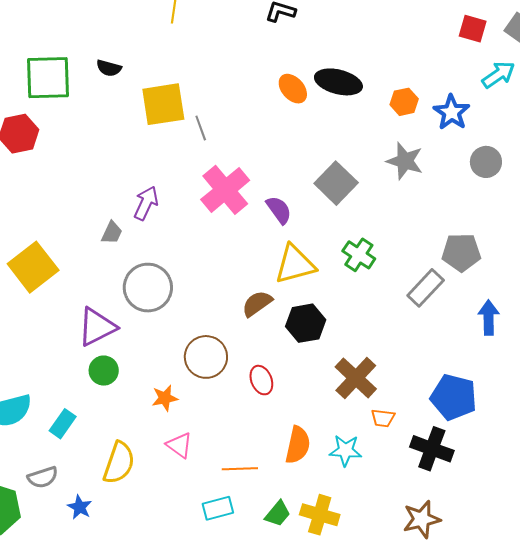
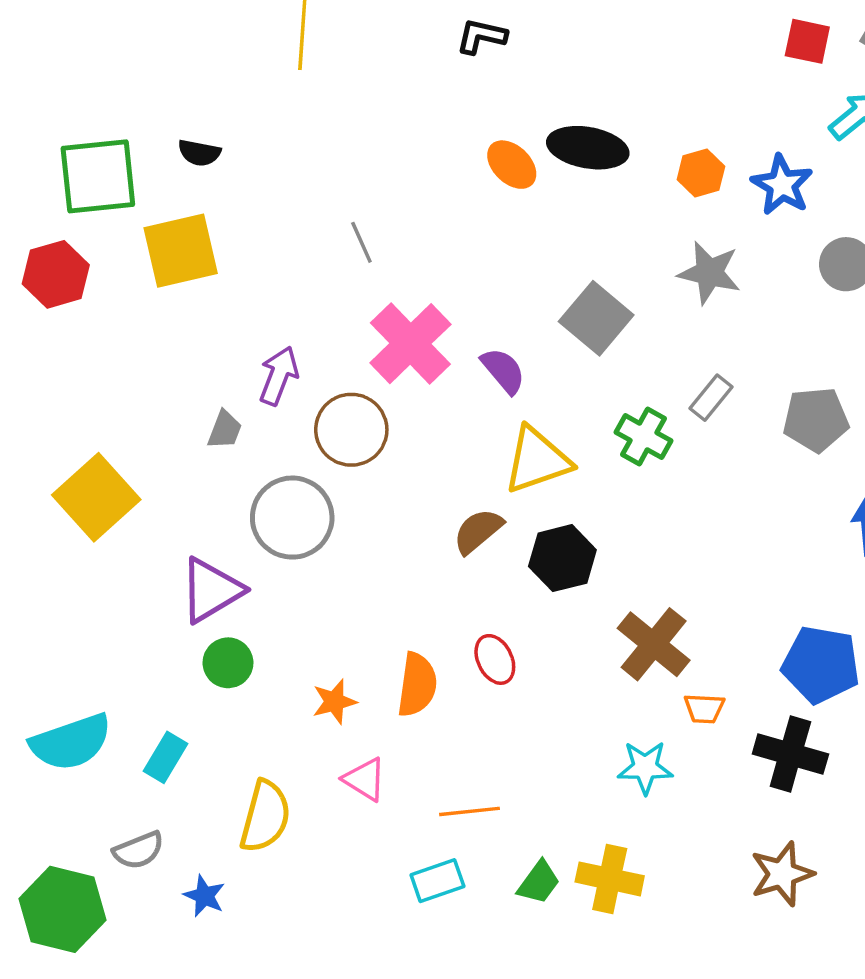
yellow square: (163, 104) -> (181, 251), moved
gray rectangle: (426, 288) -> (711, 398), moved, size x0.7
brown circle: (206, 357) -> (351, 430), moved
orange semicircle: (298, 445) -> (417, 685), moved

